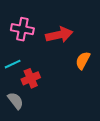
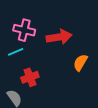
cyan line: (13, 64) -> (16, 52), moved

